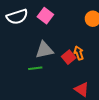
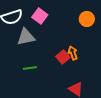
gray triangle: (44, 50) -> (26, 37), moved

